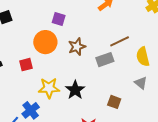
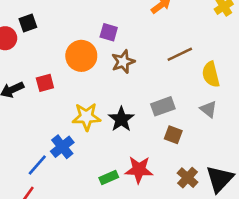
purple square: (59, 19) -> (109, 32), moved
gray rectangle: (105, 60) -> (163, 106), moved
red square: (26, 65) -> (45, 83), moved

